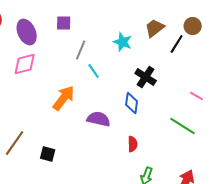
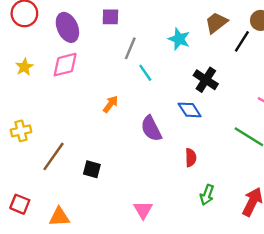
orange arrow: (64, 98) -> (110, 104), size x0.6
blue diamond: (132, 103) -> (190, 110), turned -40
purple semicircle: (99, 119) -> (151, 129), turned -130

